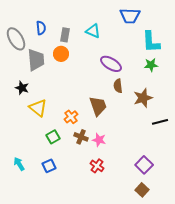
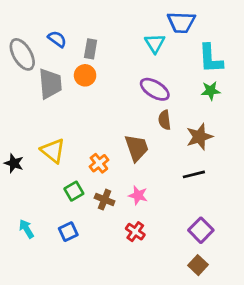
blue semicircle: (41, 28) -> (57, 39), turned -48
cyan triangle: (93, 31) -> (155, 43), moved, turned 35
black star: (22, 88) -> (14, 163), moved
black line: (160, 122) -> (194, 174), moved
brown cross: (81, 137) -> (105, 200), moved

